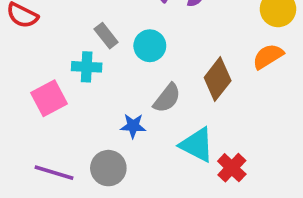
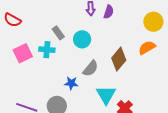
pink square: (49, 98) -> (23, 53), moved
cyan triangle: (197, 145) -> (106, 95), turned 30

